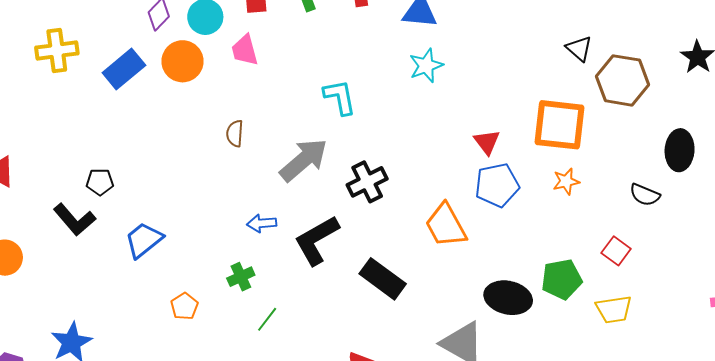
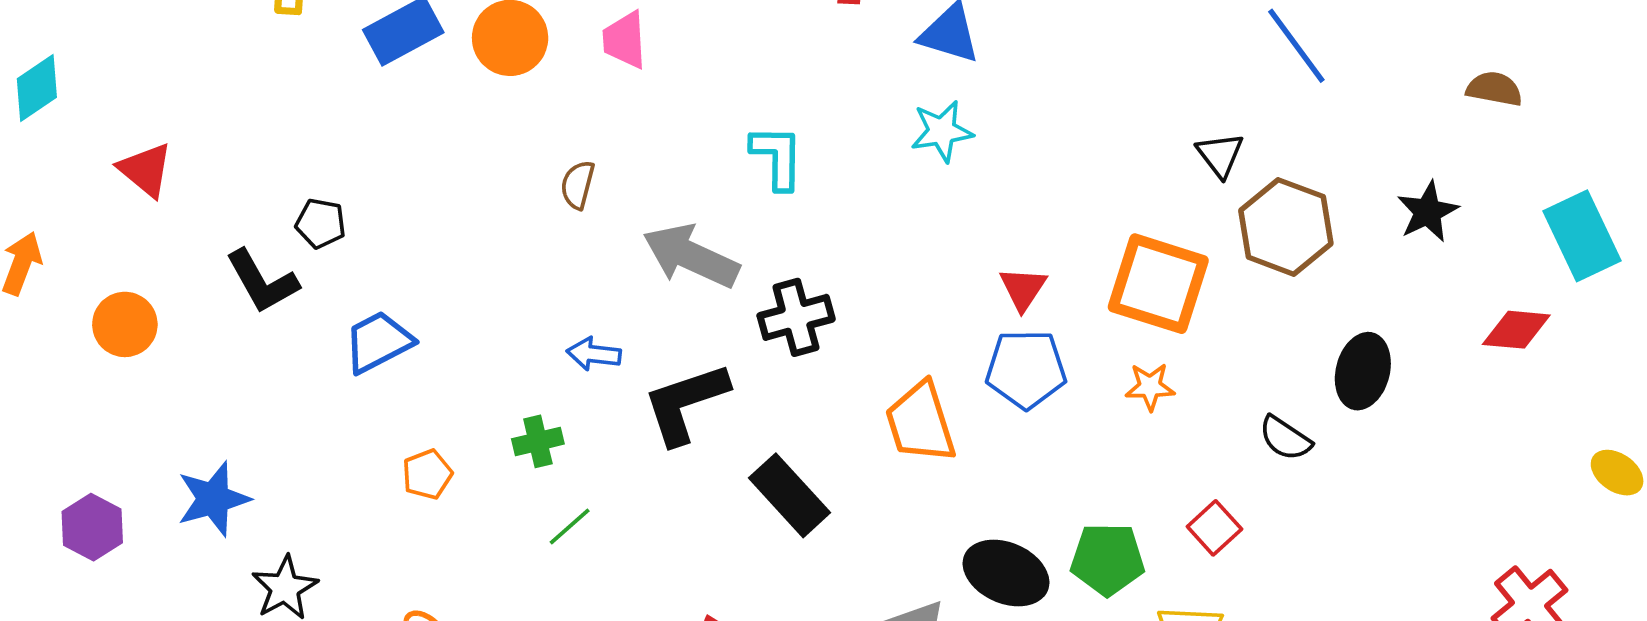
gray arrow: (304, 160) -> (691, 256), turned -126

